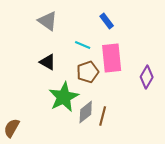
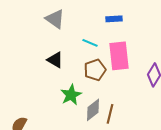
blue rectangle: (107, 21) -> (114, 19), turned -56
green star: (64, 97) -> (71, 95), size x0.7

